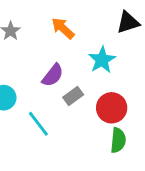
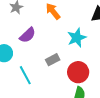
purple semicircle: (53, 75) -> (28, 35), moved

